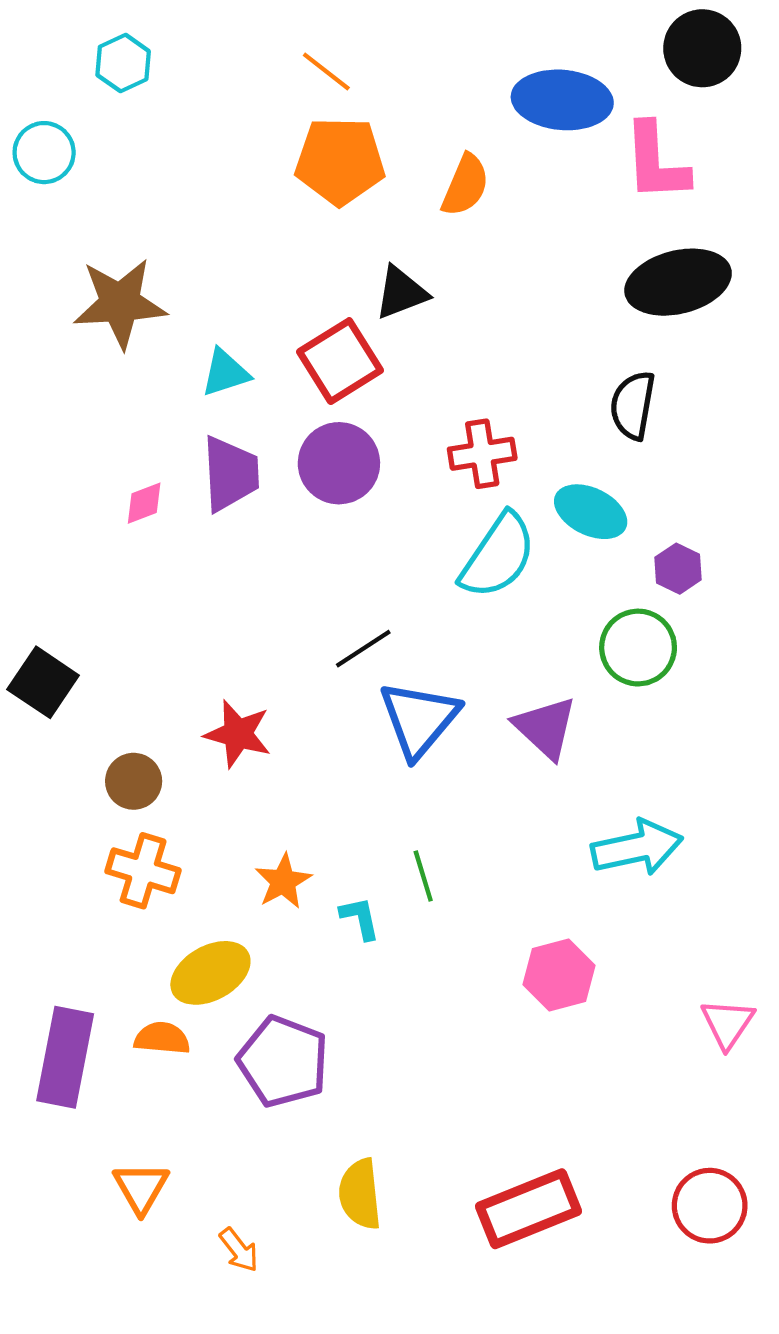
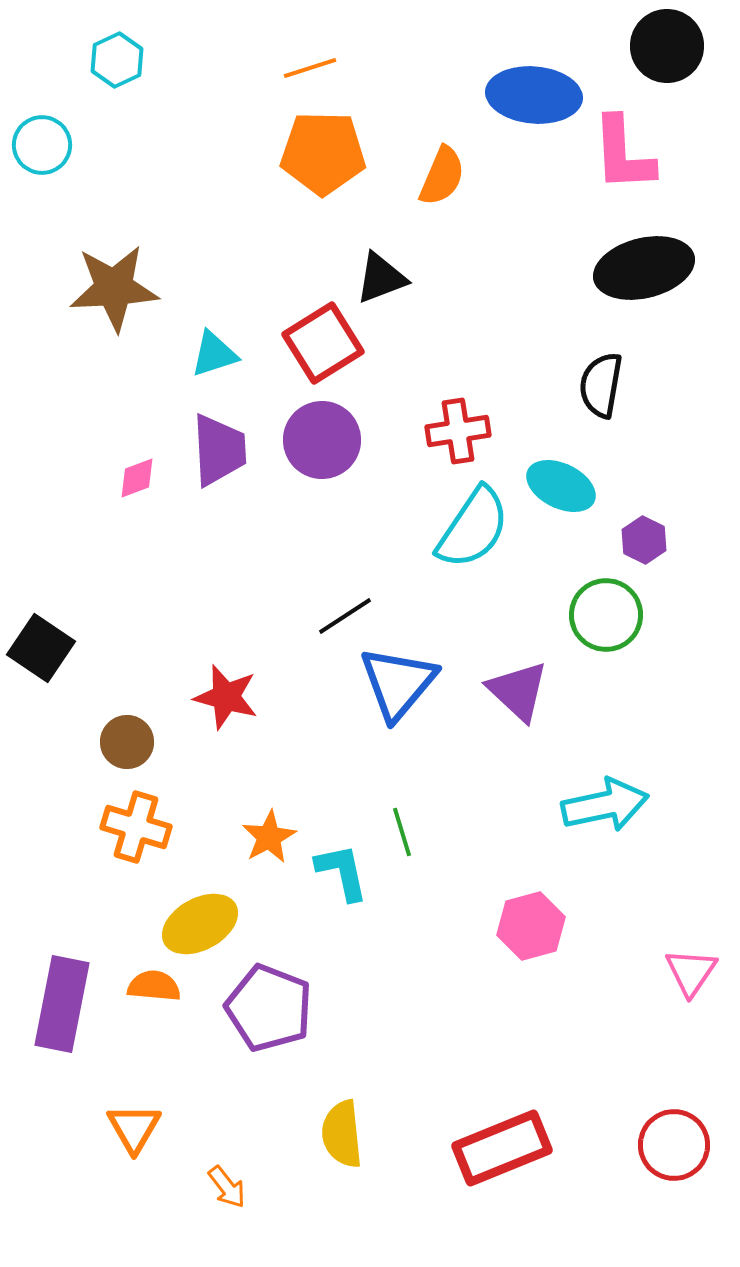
orange line: (326, 71) -> (310, 68), turned -56
cyan L-shape: (360, 918) -> (342, 872), size x1.4

